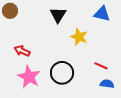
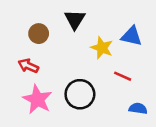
brown circle: (10, 11) -> (39, 34), moved
blue triangle: (102, 14) -> (132, 36), moved
red line: (101, 66) -> (123, 76), moved

